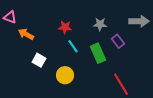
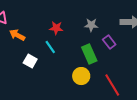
cyan line: (73, 46) -> (50, 47), moved
yellow circle: (65, 75) -> (81, 76), moved

